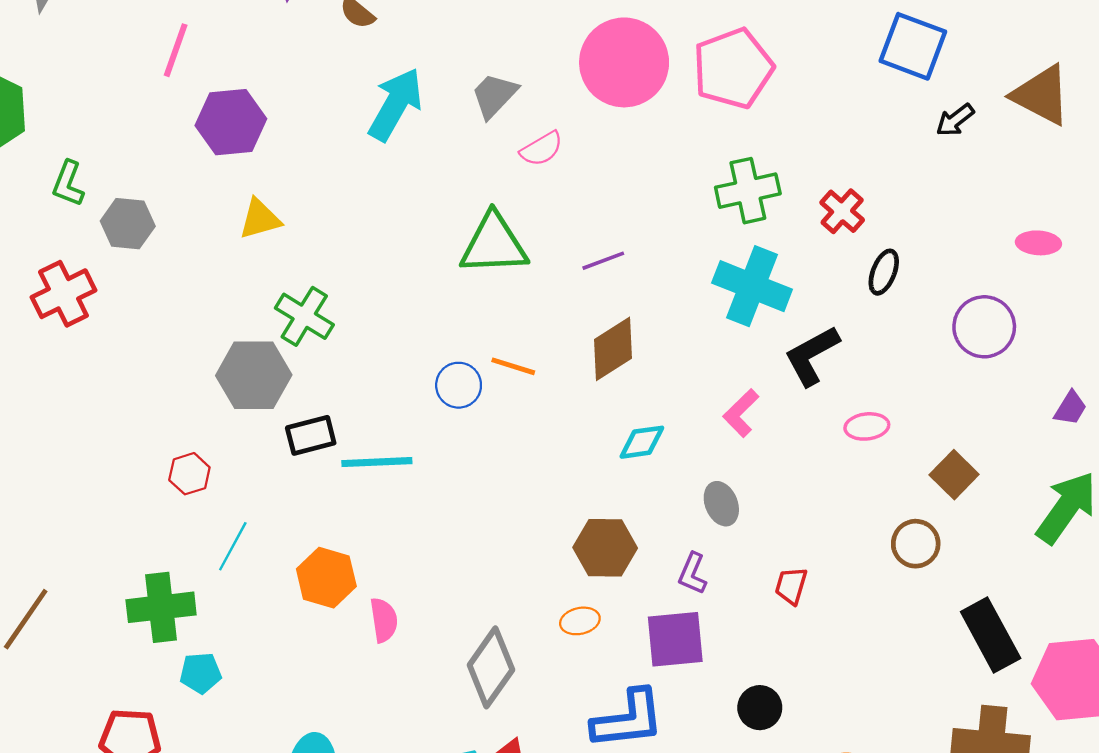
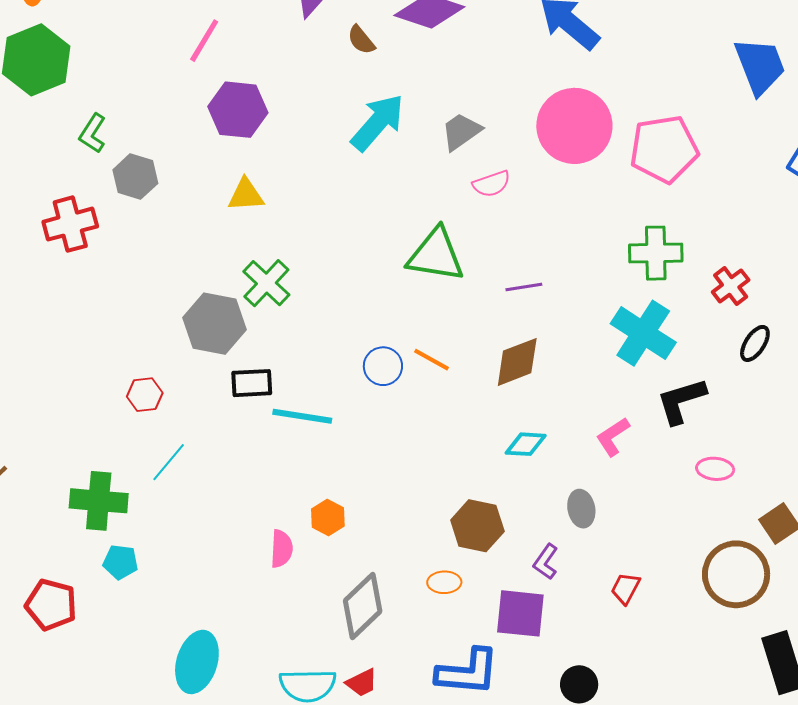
brown circle: (916, 544) -> (736, 574), size x1.6
orange hexagon: (326, 578) -> (328, 517), moved, size x0.7

